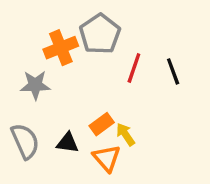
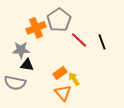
red line: (134, 68) -> (79, 40), turned -66
gray semicircle: (25, 141) -> (15, 83), turned 125
black triangle: (68, 143) -> (27, 65), moved

